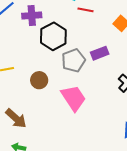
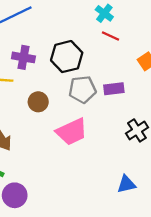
purple cross: (32, 16) -> (23, 57), moved
pink trapezoid: (73, 98) -> (72, 132), turned 84

